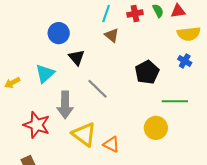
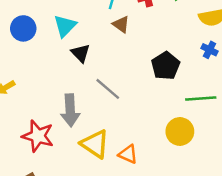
blue circle: (59, 33) -> (23, 28), moved
cyan triangle: (45, 74) -> (65, 26), moved

